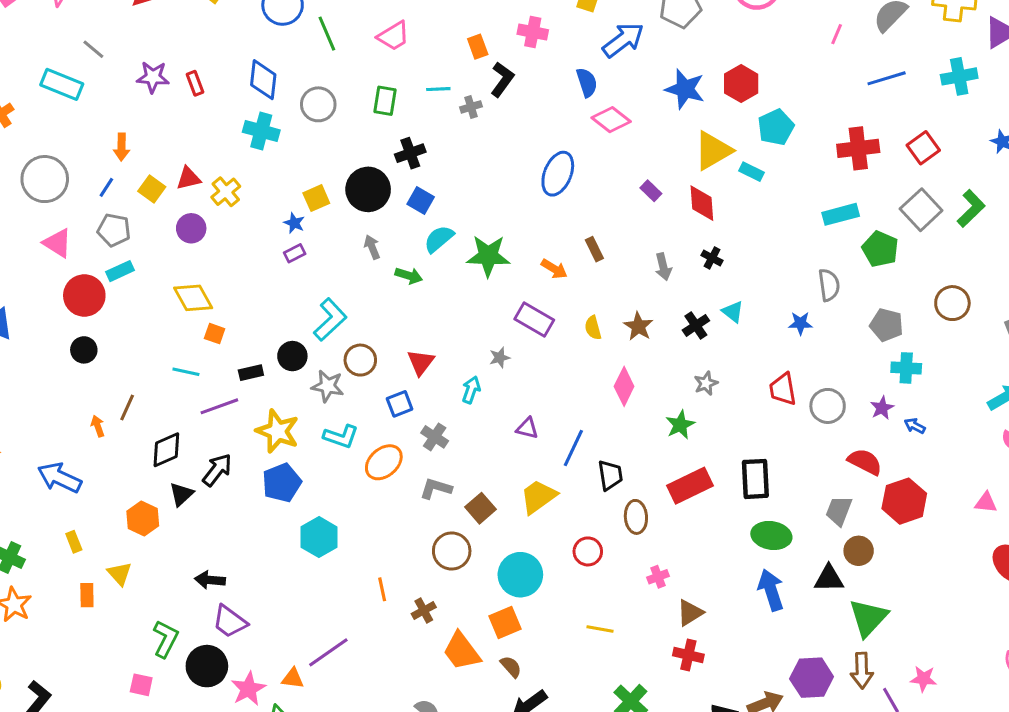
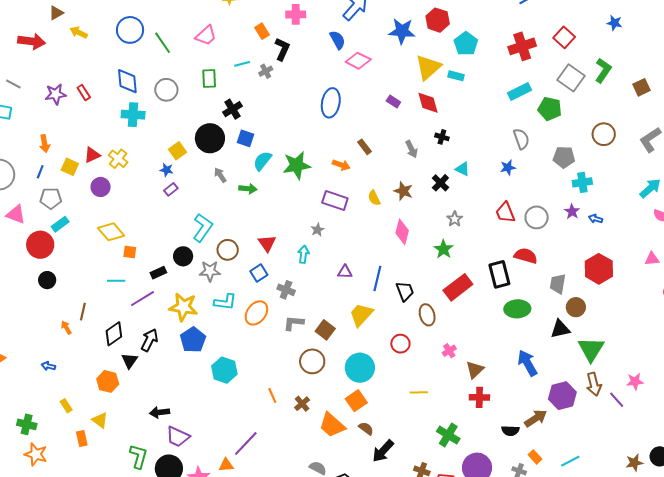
red semicircle: (865, 462) -> (526, 256), moved
blue arrow: (59, 478) -> (48, 366), size x0.5
blue arrow: (771, 590) -> (527, 363), moved

